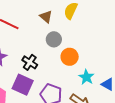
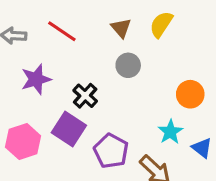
orange circle: (70, 57) -> (190, 94), moved

